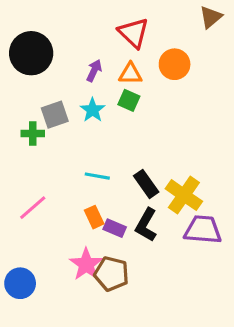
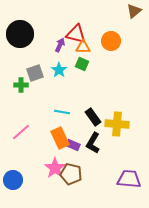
red triangle: (134, 33) -> (76, 34), moved, turned -30
yellow cross: (184, 195) -> (117, 124), turned -30
orange rectangle: (94, 217) -> (60, 138), size x1.5
purple trapezoid: (203, 230) -> (129, 179), moved

